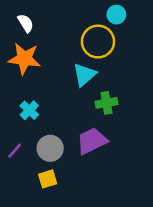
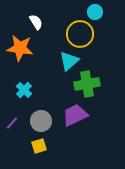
white semicircle: (26, 23) -> (36, 22), moved
green cross: (107, 103) -> (87, 84), size x1.4

